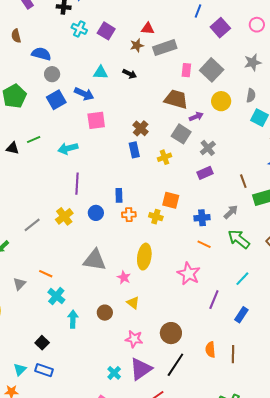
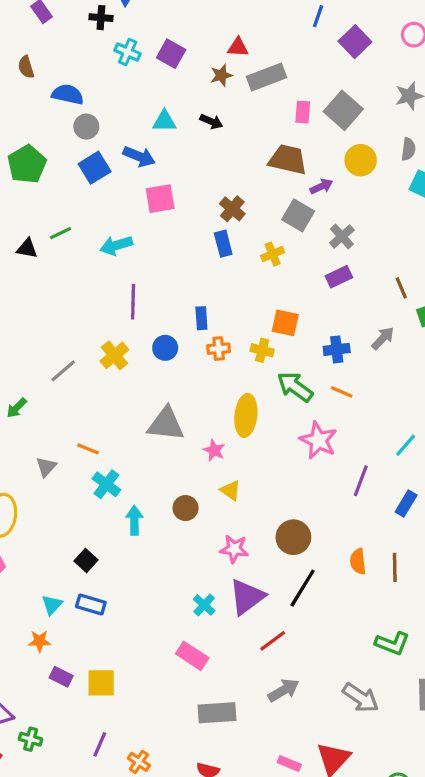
green arrow: (239, 239) -> (295, 387), moved

